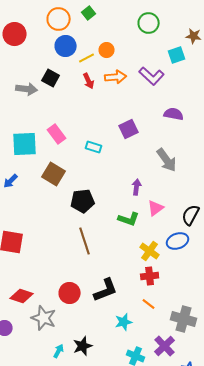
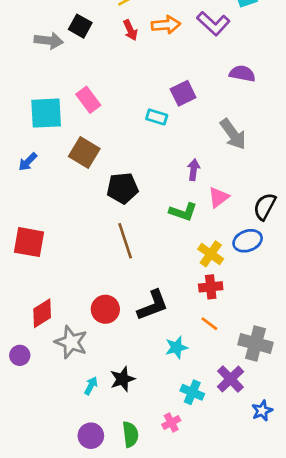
cyan rectangle: (94, 147) -> (157, 117), moved
red diamond: (22, 296) -> (42, 313), turned -50

